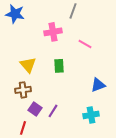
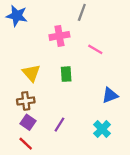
purple square: (35, 109) -> (28, 122), moved
cyan cross: (91, 115) -> (102, 129), turned -35
red line: (23, 128) -> (26, 144), turned -64

